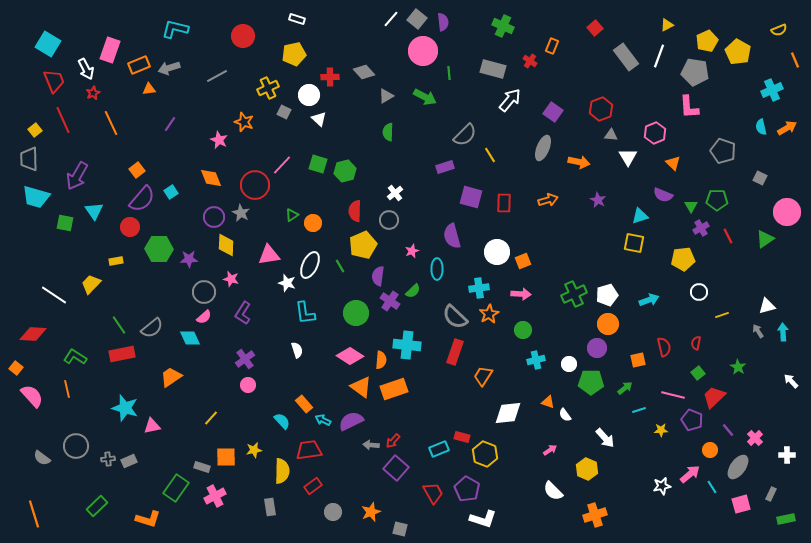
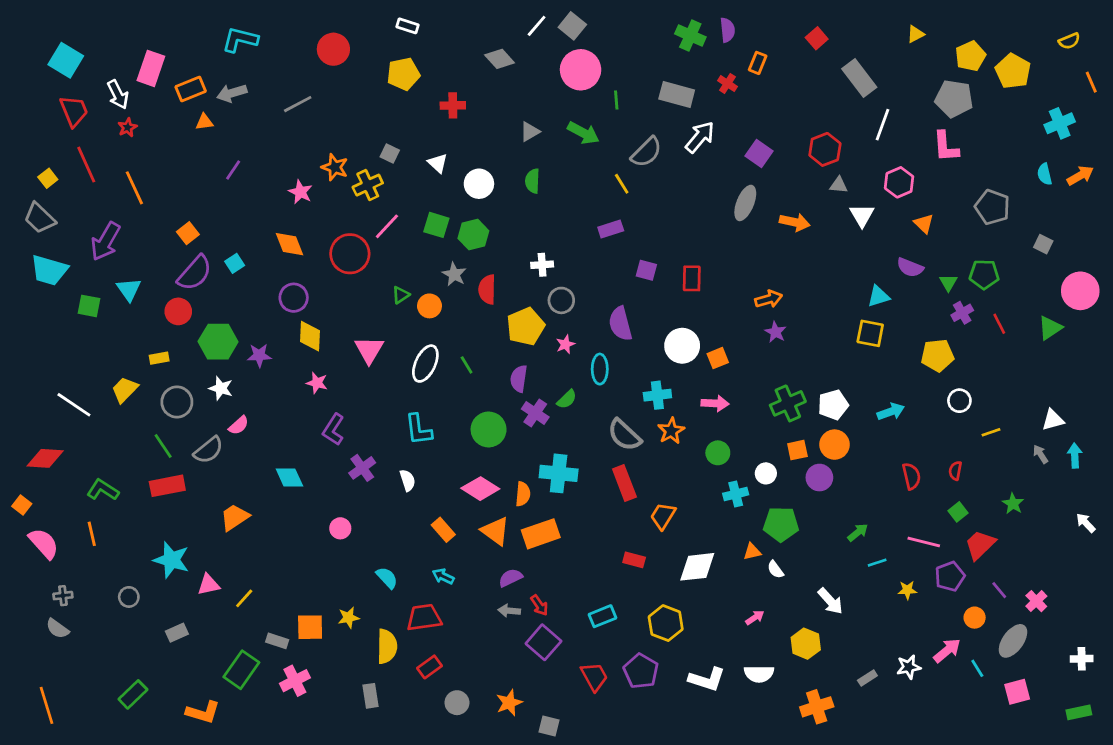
purple semicircle: (443, 22) -> (727, 30), moved
white line: (659, 56) -> (883, 125), moved
gray diamond: (364, 72) -> (500, 59), moved
yellow cross: (268, 88) -> (368, 185), moved
white circle: (309, 95) -> (479, 184), moved
orange line: (111, 123) -> (134, 188), moved
gray semicircle: (465, 135) -> (646, 152), moved
yellow line: (490, 155) -> (622, 184), moved
gray trapezoid: (29, 159) -> (40, 218), turned -45
white cross: (395, 193) -> (542, 265), turned 35
purple square: (471, 197) -> (646, 270), size x0.7
orange arrow: (548, 200) -> (769, 299), moved
purple star: (598, 200) -> (775, 332), moved
gray star: (241, 213) -> (454, 274), moved
gray circle: (389, 220) -> (561, 300), moved
yellow pentagon: (363, 245) -> (526, 327), moved
pink triangle: (269, 255) -> (369, 350), turned -50
white star: (287, 283) -> (221, 388), moved
gray circle: (204, 292) -> (177, 402), moved
pink semicircle: (204, 317) -> (239, 425), moved
cyan diamond: (190, 338) -> (289, 478), moved
red rectangle: (455, 352) -> (624, 483), turned -40
purple cross: (245, 359) -> (362, 468), moved
orange square: (638, 360) -> (797, 450), moved
white circle: (569, 364) -> (766, 473), moved
green pentagon: (591, 382) -> (781, 524), moved
orange triangle: (548, 402) -> (752, 552), turned -32
orange rectangle: (304, 404) -> (443, 530), moved
yellow line: (211, 418) -> (244, 598), moved
purple pentagon: (692, 420) -> (950, 576), turned 30
purple semicircle: (351, 421) -> (511, 578), moved, size x0.7
red rectangle: (462, 437) -> (634, 560), moved
red arrow: (393, 441) -> (539, 605), turned -77
gray circle: (76, 446) -> (129, 597), moved, size x0.6
white cross: (787, 455) -> (1082, 659), moved
gray cross: (108, 459) -> (63, 596), moved
white semicircle: (553, 491) -> (759, 674), turned -45
gray rectangle: (771, 494) -> (867, 678), moved, turned 32
white L-shape: (483, 519) -> (707, 679), moved

